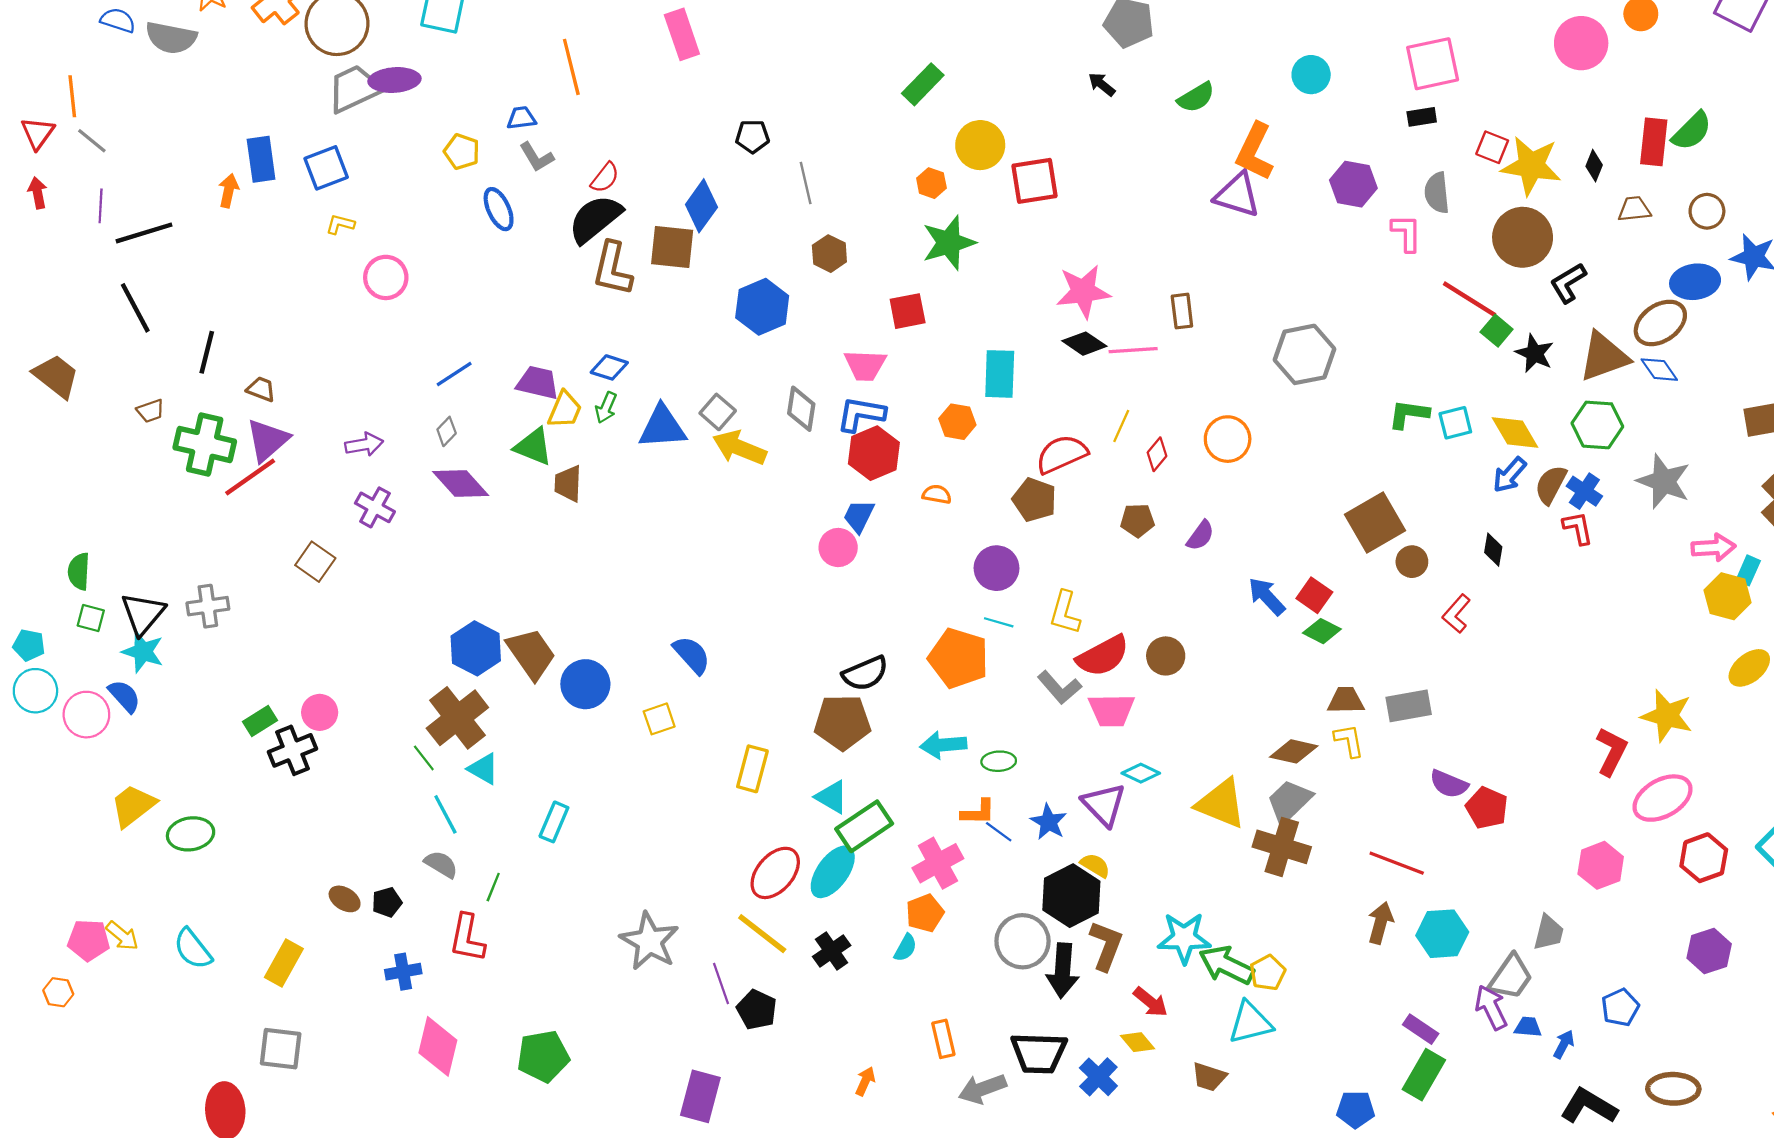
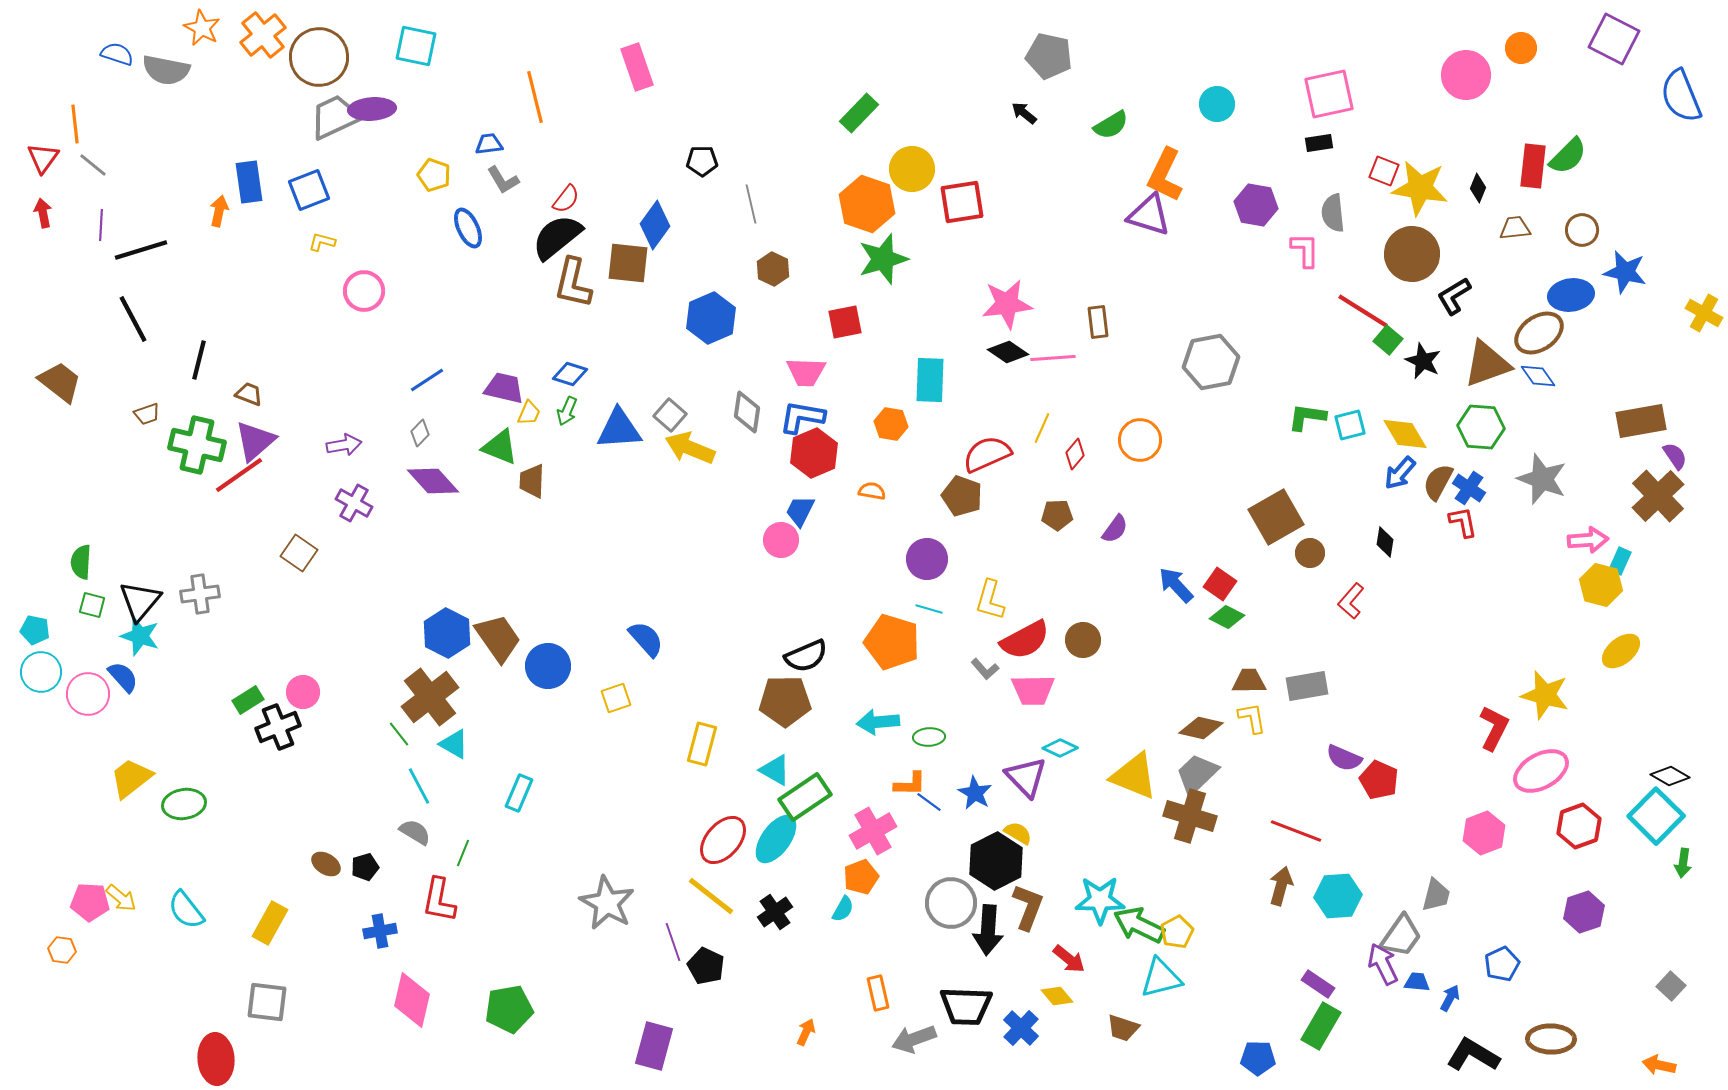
orange hexagon: (931, 183) -> (867, 204), size x2.0
yellow trapezoid: (565, 410) -> (529, 413), size x0.7
gray L-shape: (1059, 687) -> (985, 669), size x0.7

